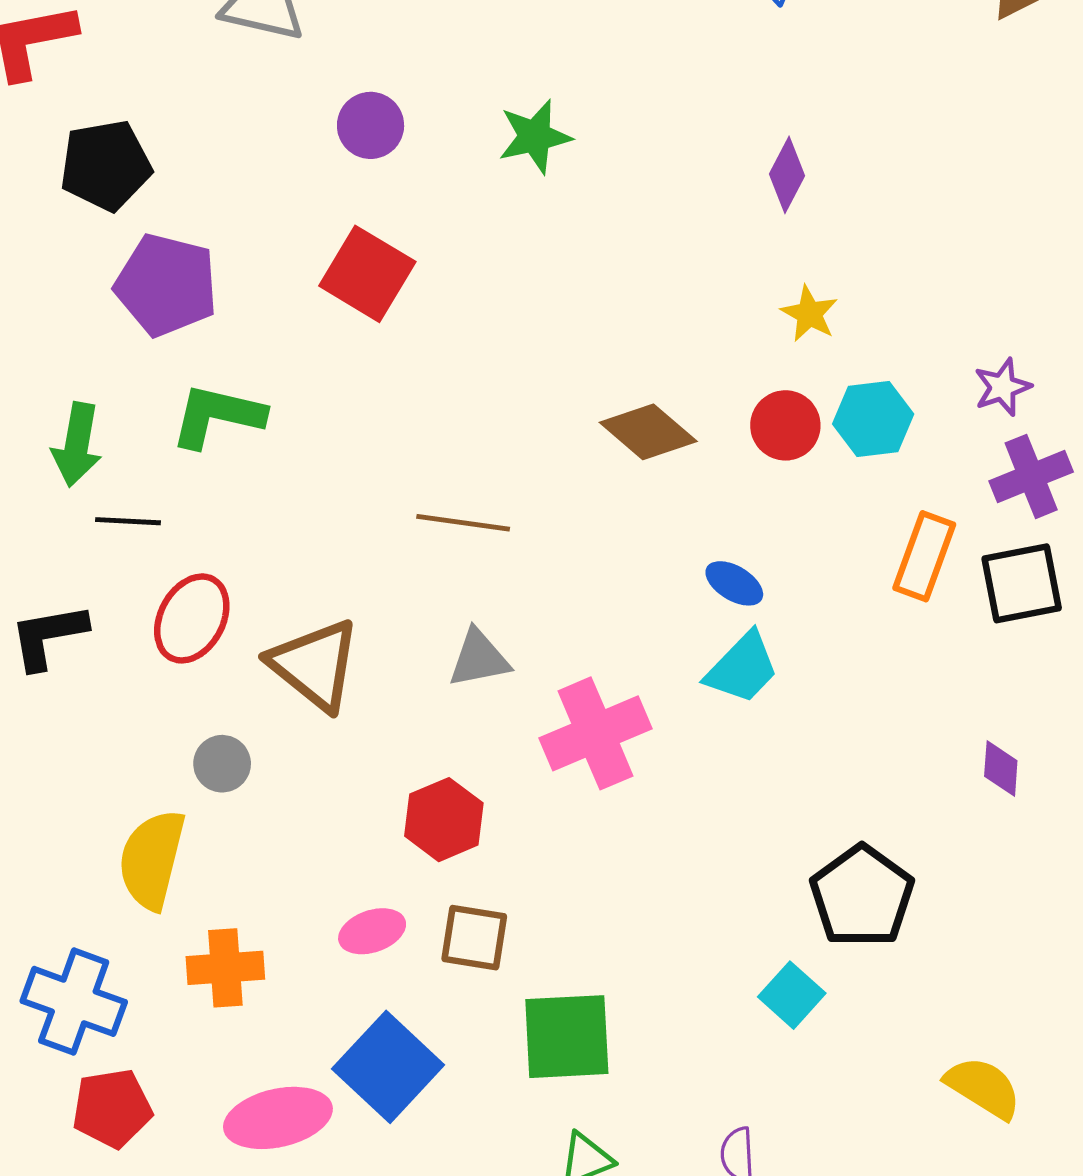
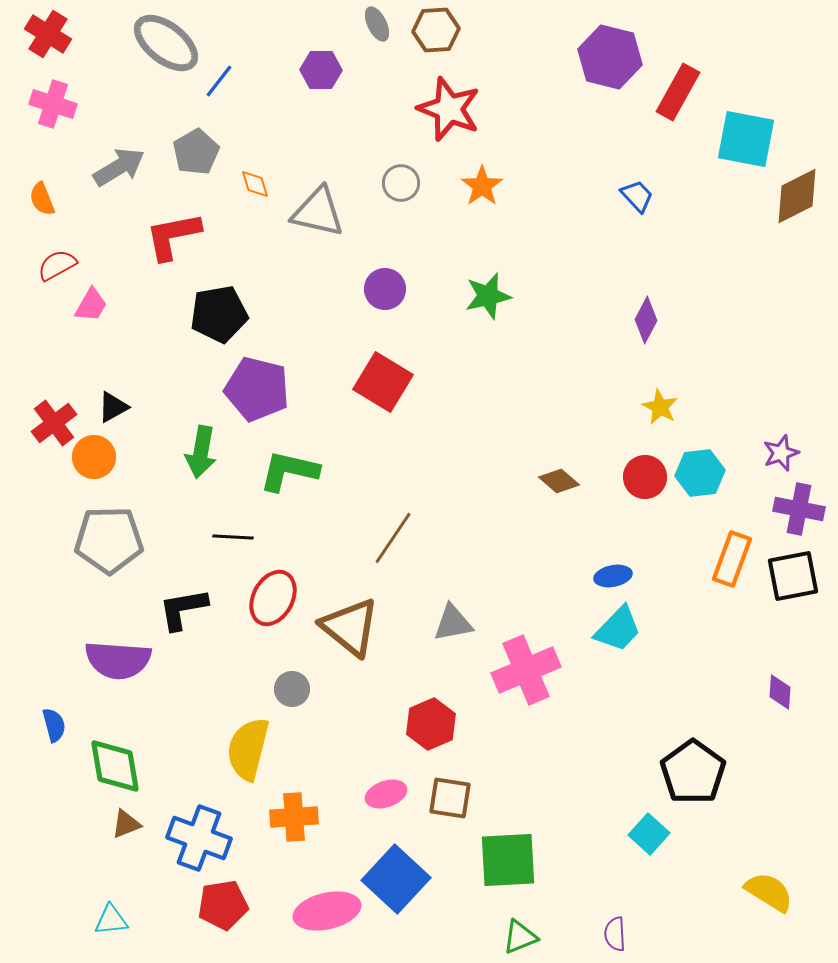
brown diamond: (648, 432) -> (559, 481), size x0.7
green arrow: (77, 445) -> (201, 452), moved
purple cross: (1031, 476) -> (799, 509), turned 33
brown line: (463, 523) -> (393, 538), moved, turned -64
blue ellipse: (734, 583) -> (613, 576), turned -42

